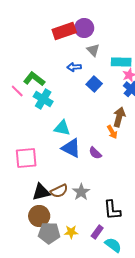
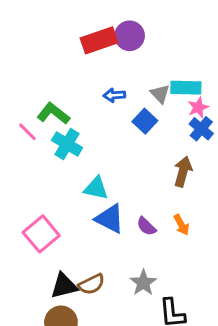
gray triangle: (93, 50) -> (160, 94), moved
orange arrow: (112, 132) -> (181, 225), moved
pink square: (26, 158) -> (41, 234), turned -35
gray star: (81, 192) -> (143, 283), moved

